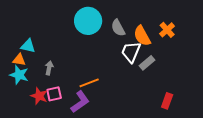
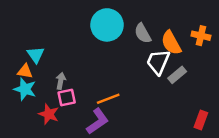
orange cross: (167, 30) -> (201, 36), turned -35
cyan triangle: (28, 46) -> (36, 55), turned 42
pink square: (54, 94) -> (67, 97), moved

